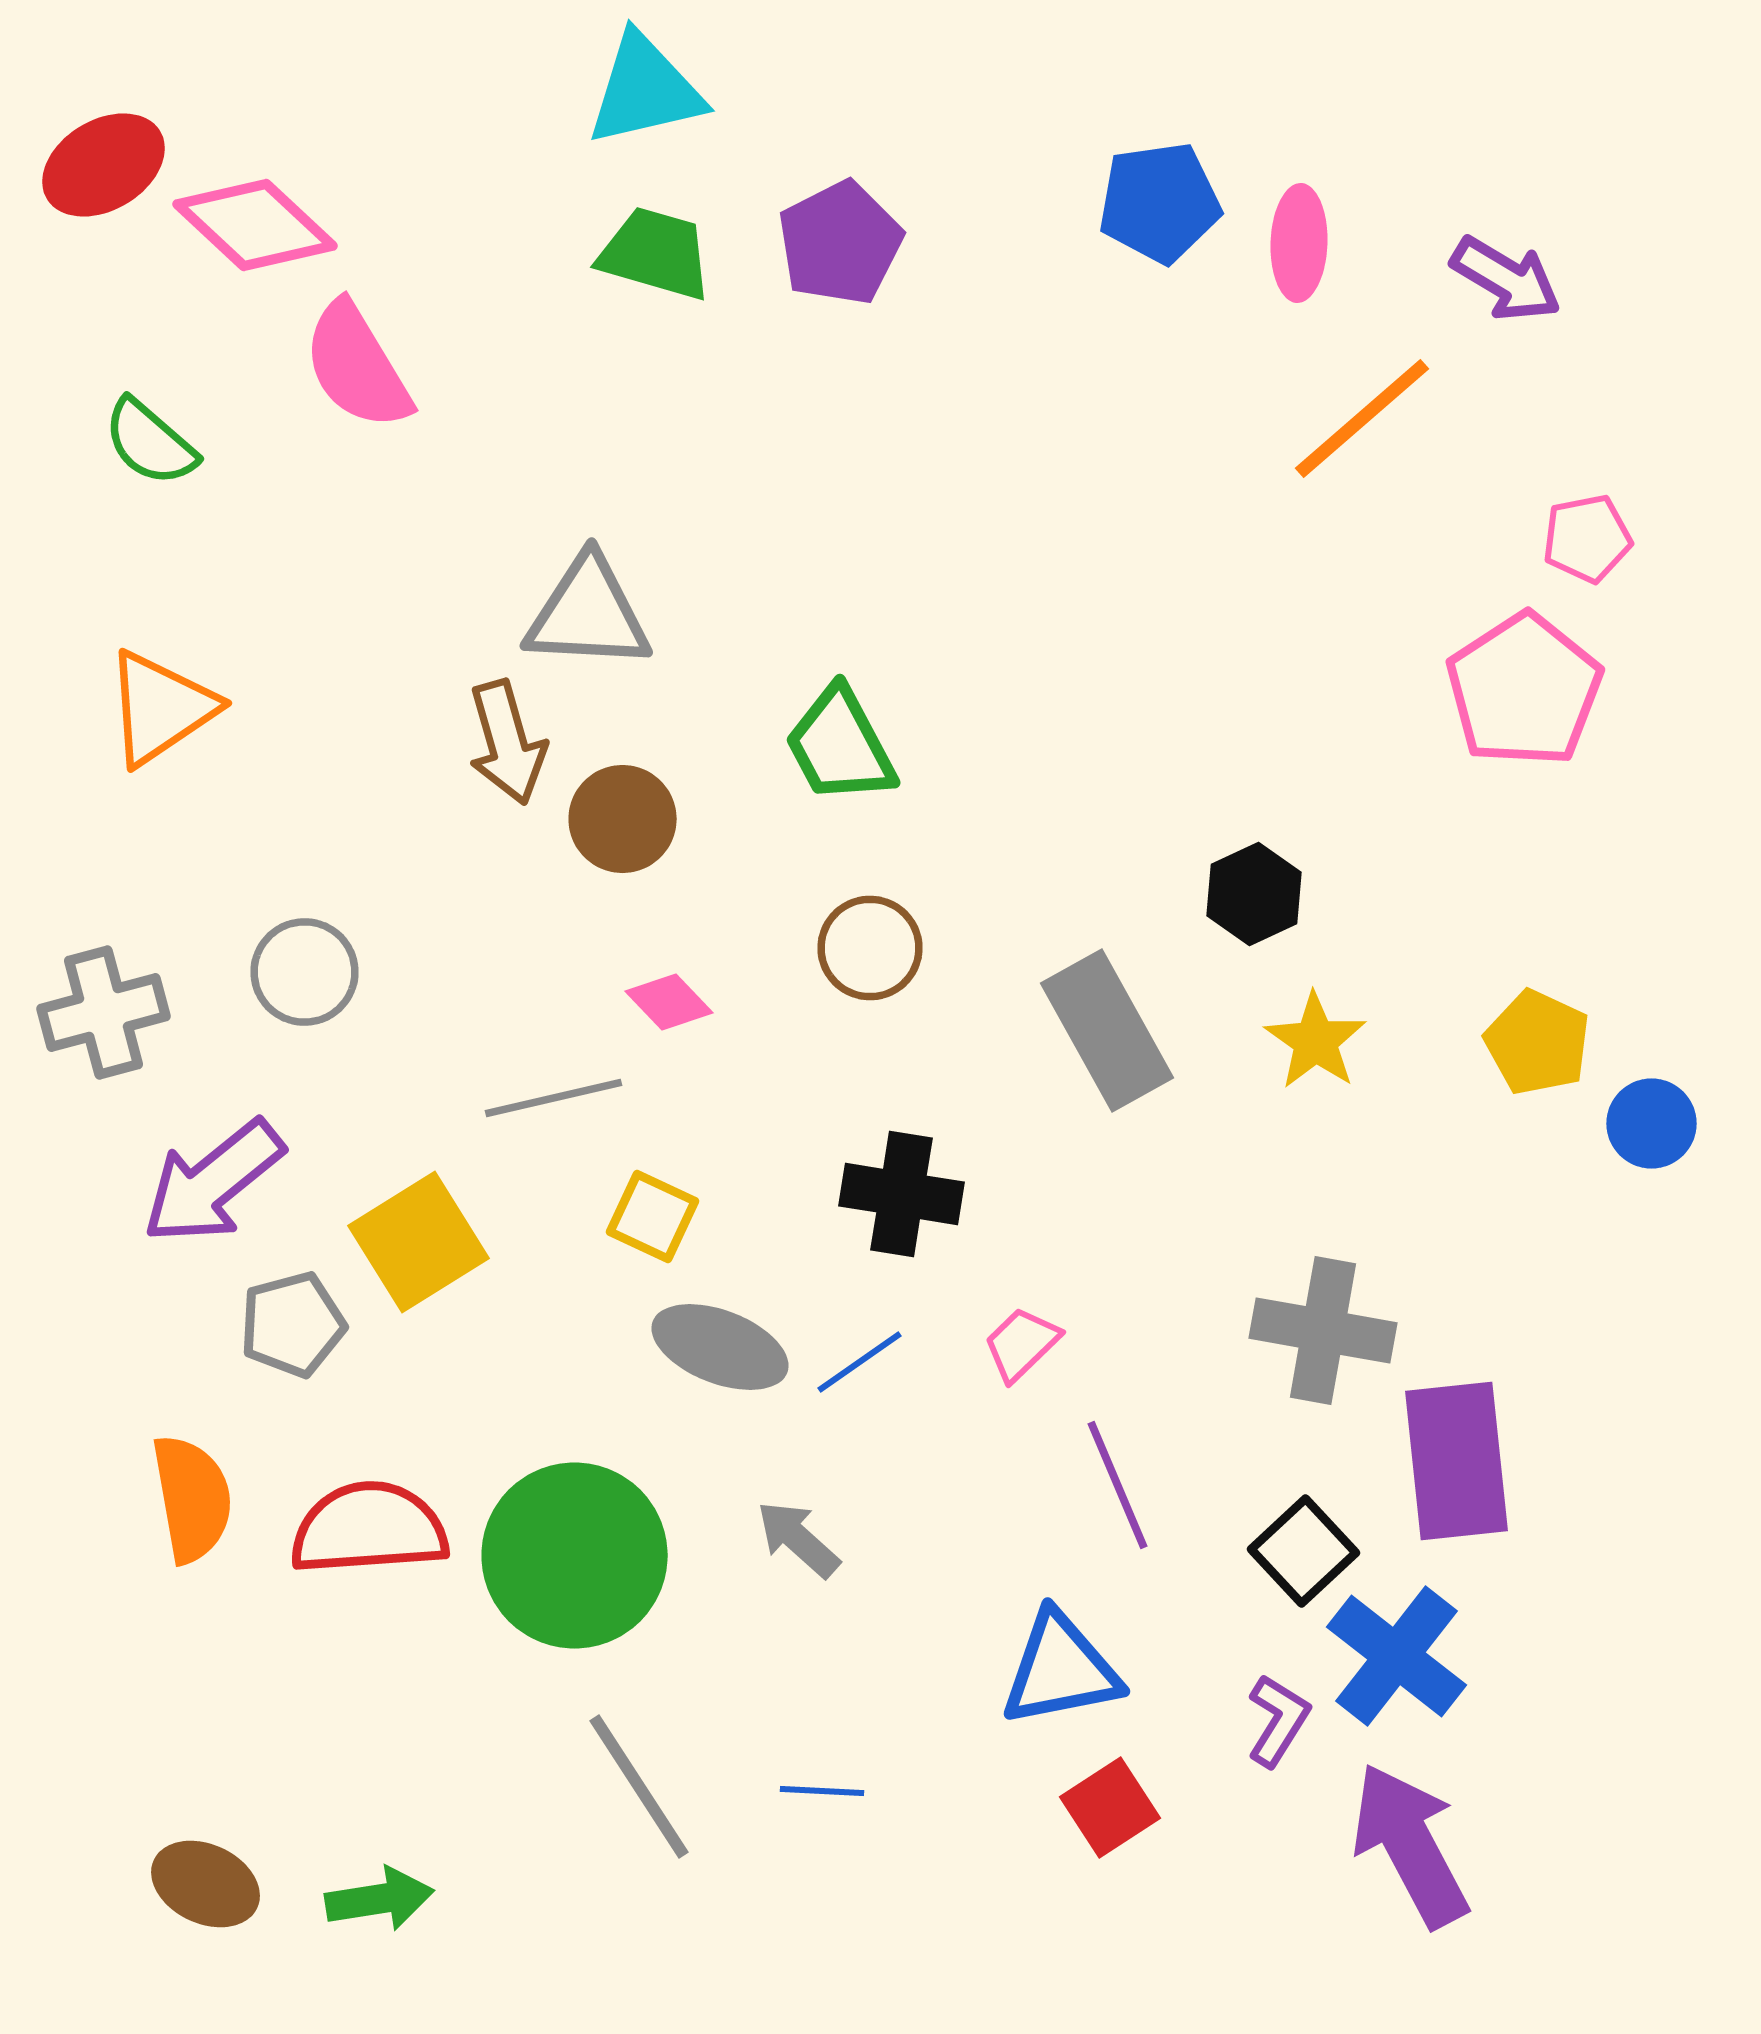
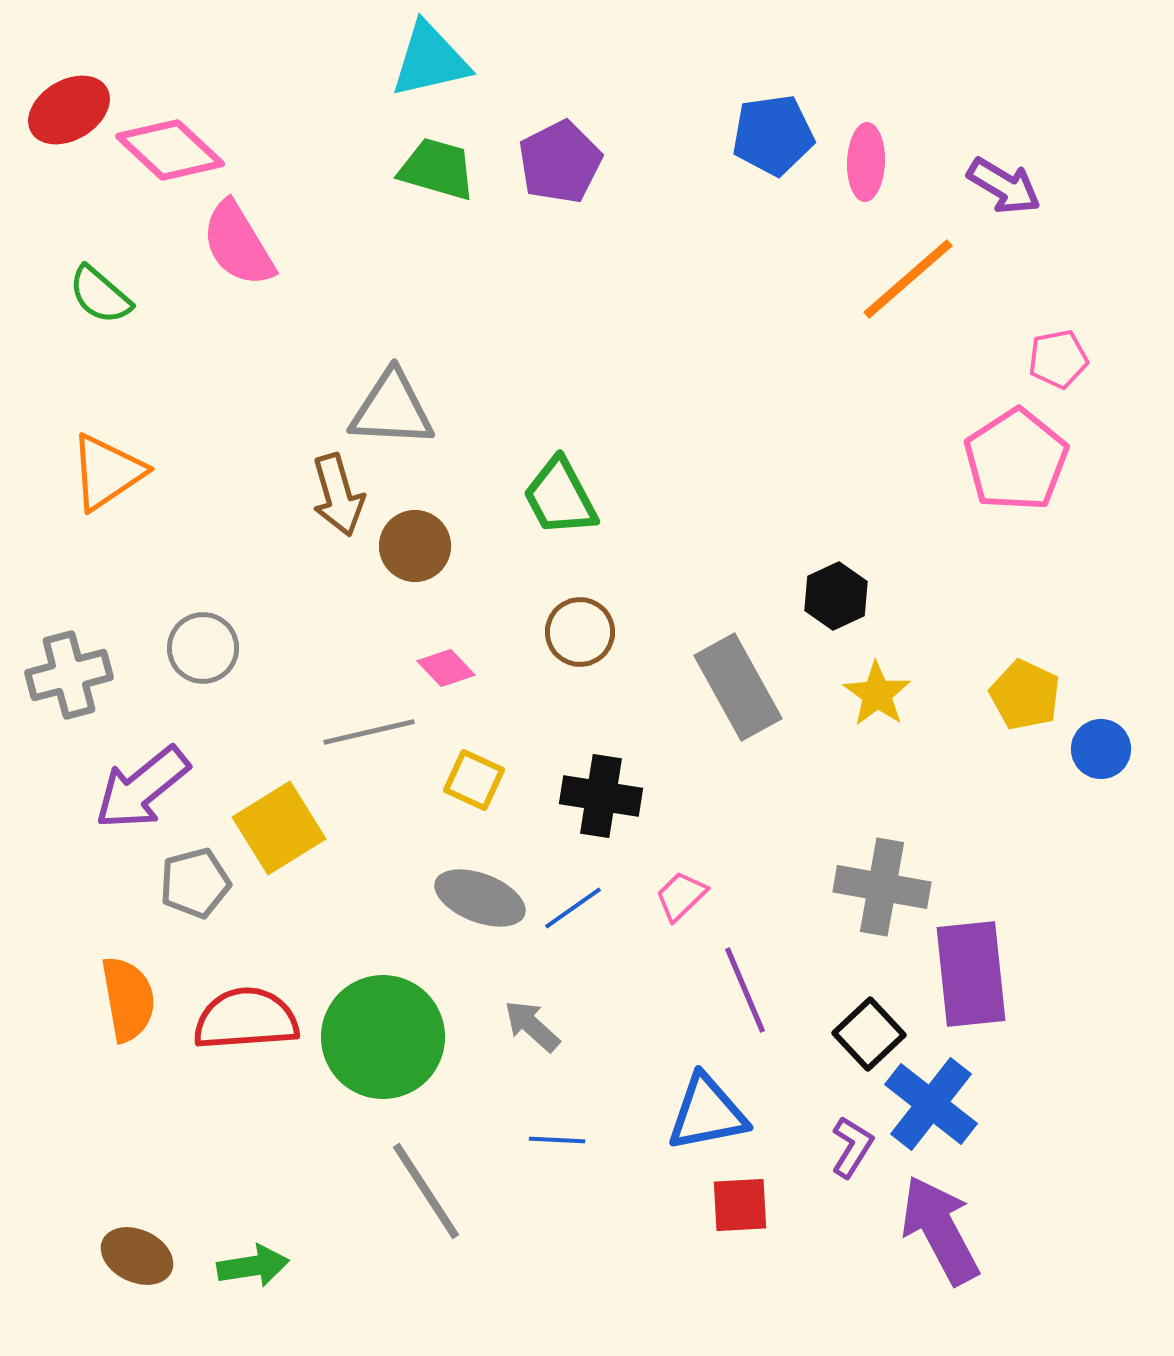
yellow square: (652, 1216) -> (474, 780), moved
blue line: (822, 1791) -> (557, 1140), moved
red square: (1110, 1808) -> (740, 1205), turned 30

